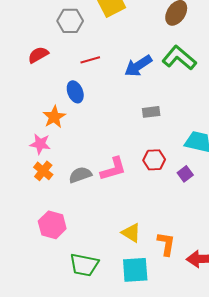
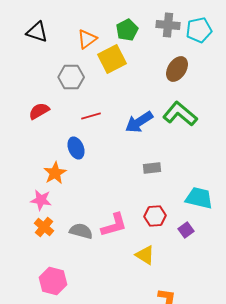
gray semicircle: (80, 175) -> (81, 231), turned 35
yellow triangle: (131, 233) -> (145, 255), moved

